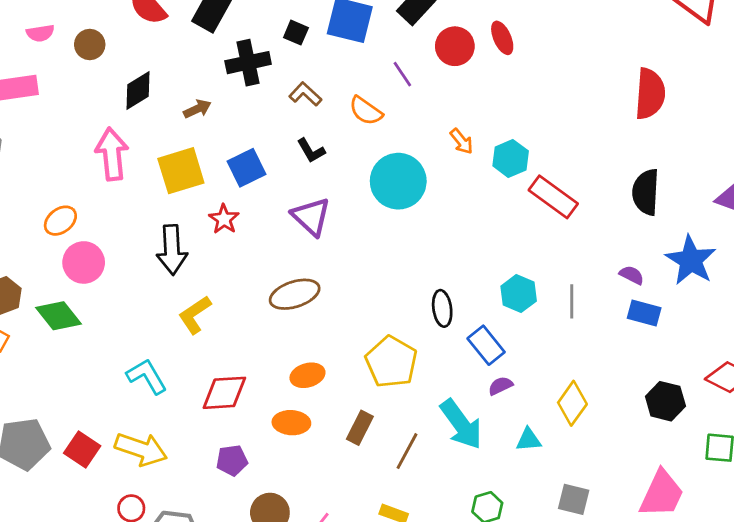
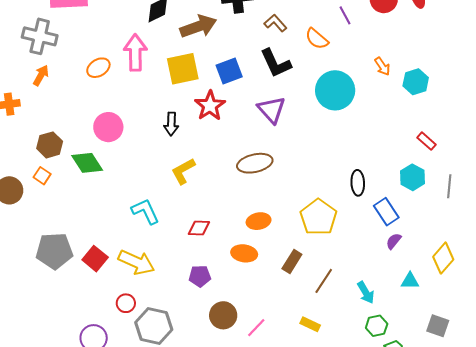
brown arrow: (197, 109) -> (198, 26), size x1.8
black L-shape: (311, 151) -> (276, 63), size x1.6
red rectangle: (553, 197) -> (427, 141), moved, size x0.6
red star: (224, 219) -> (210, 106), size x1.4
orange ellipse: (60, 221) -> (98, 68), moved
black arrow: (172, 250) -> (171, 124), size x0.7
purple semicircle: (500, 386) -> (394, 241), turned -30
red diamond: (224, 393) -> (199, 228), size x0.7
cyan arrow: (461, 424) -> (366, 293), moved, size x0.6

